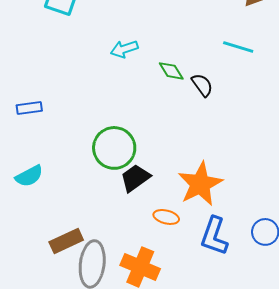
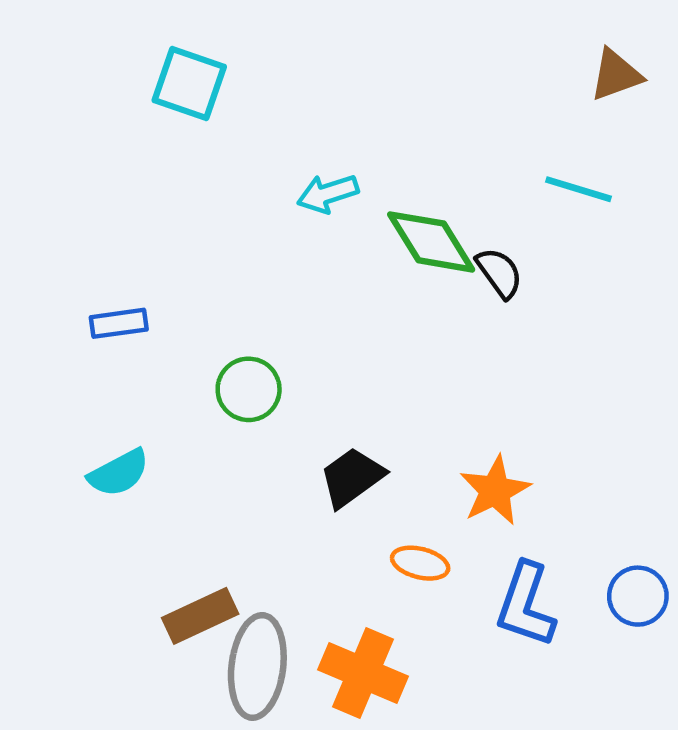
green diamond: (171, 71) -> (431, 242), size x1.6
green circle: (114, 148) -> (249, 389), moved, size x0.7
orange star: (200, 184) -> (495, 491), size x0.7

